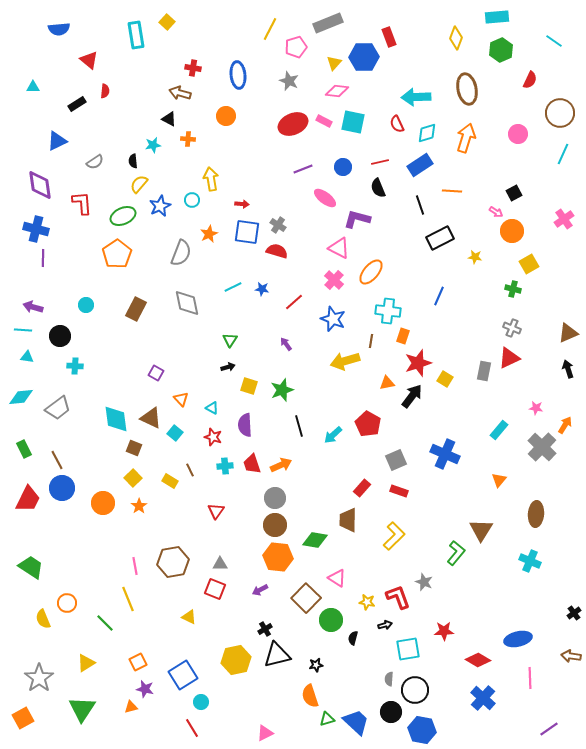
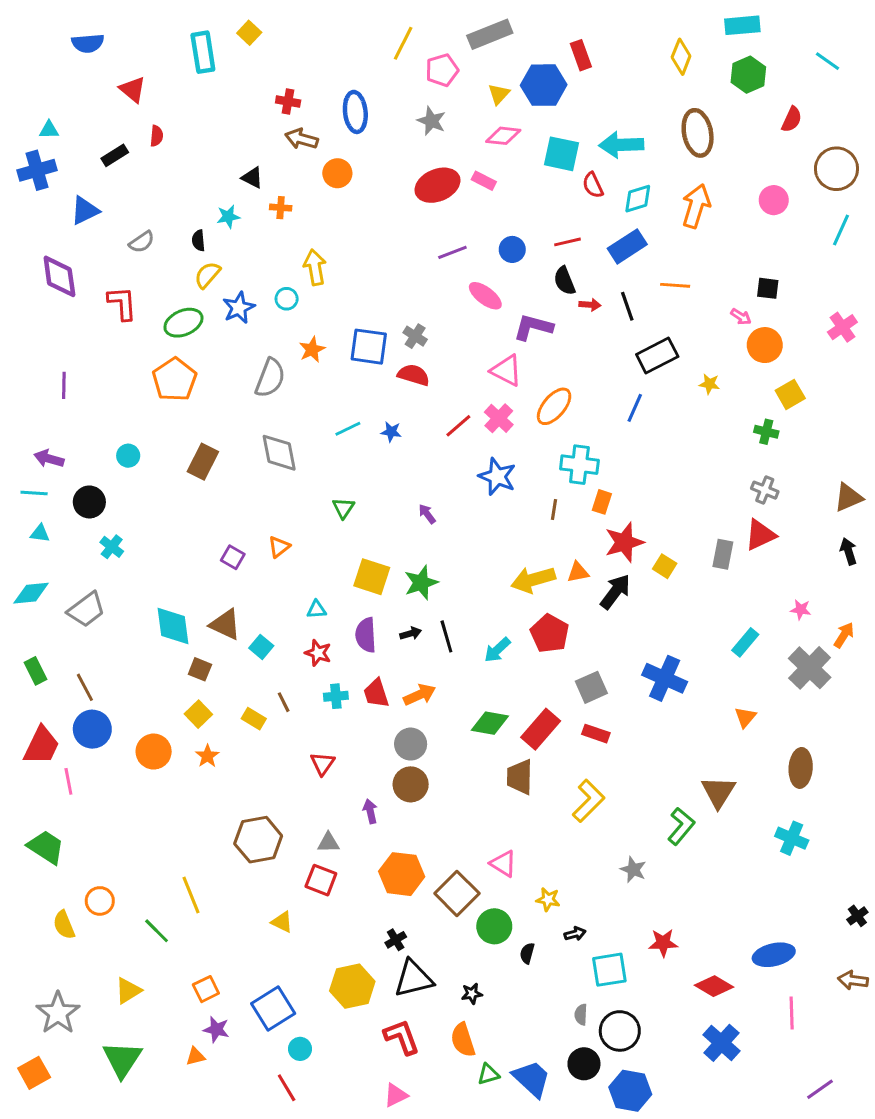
brown arrow: (180, 93) -> (302, 139), moved
cyan square: (353, 122) -> (562, 154), moved
black square: (514, 193) -> (768, 288), turned 35
red arrow: (242, 204) -> (590, 305), moved
blue cross: (36, 229) -> (37, 170), moved, turned -30
blue line: (439, 296) -> (635, 408), moved
red line: (294, 302) -> (458, 426), moved
yellow arrow: (345, 361) -> (533, 580), moved
cyan cross: (75, 366) -> (112, 547), turned 35
black arrow: (228, 367) -> (411, 633), moved
yellow square: (249, 386) -> (372, 577), size x1.4
orange triangle: (181, 399) -> (279, 547), moved, turned 35
cyan triangle: (212, 408) -> (316, 610), turned -32
red rectangle: (362, 488) -> (541, 729), size x1.5
green diamond: (315, 540) -> (490, 723), moved
orange hexagon: (278, 557) -> (402, 874), moved
pink line: (135, 566) -> (68, 781), moved
purple arrow: (260, 590) -> (370, 811), moved, turned 105
red L-shape: (398, 597) -> (402, 1037), moved

